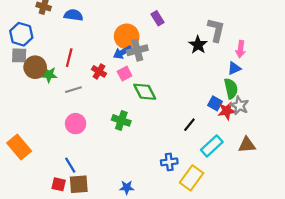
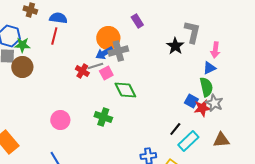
red line: (69, 58) -> (54, 36), moved
green star: (49, 75) -> (22, 45), moved
gray line: (73, 90) -> (95, 66), moved
black line: (189, 125) -> (175, 129), moved

